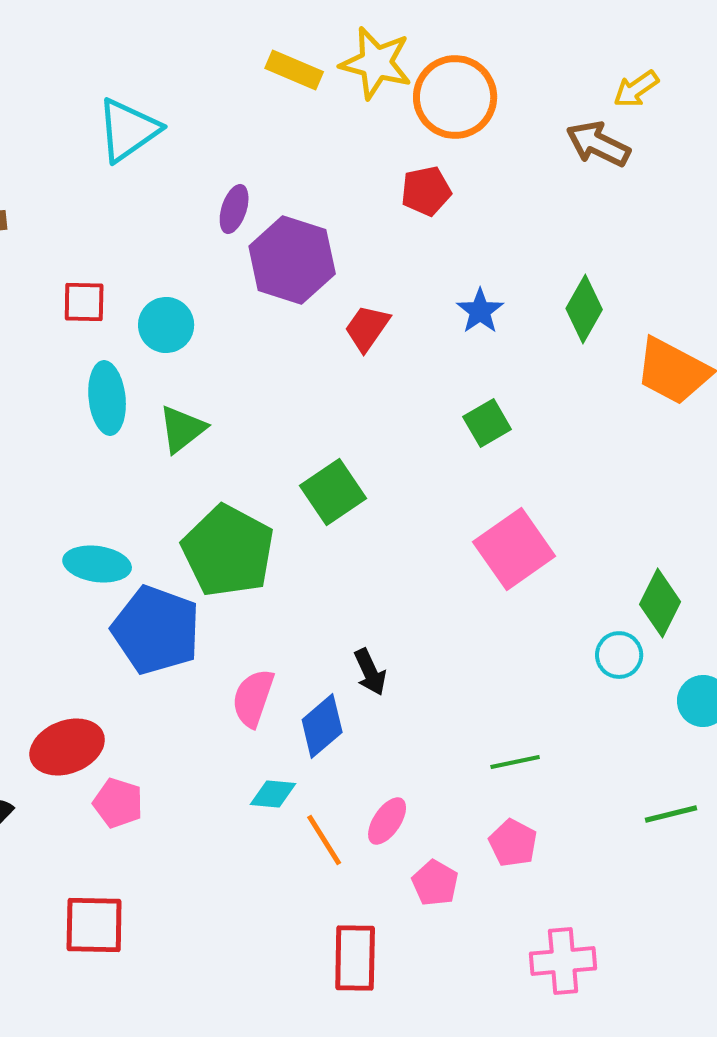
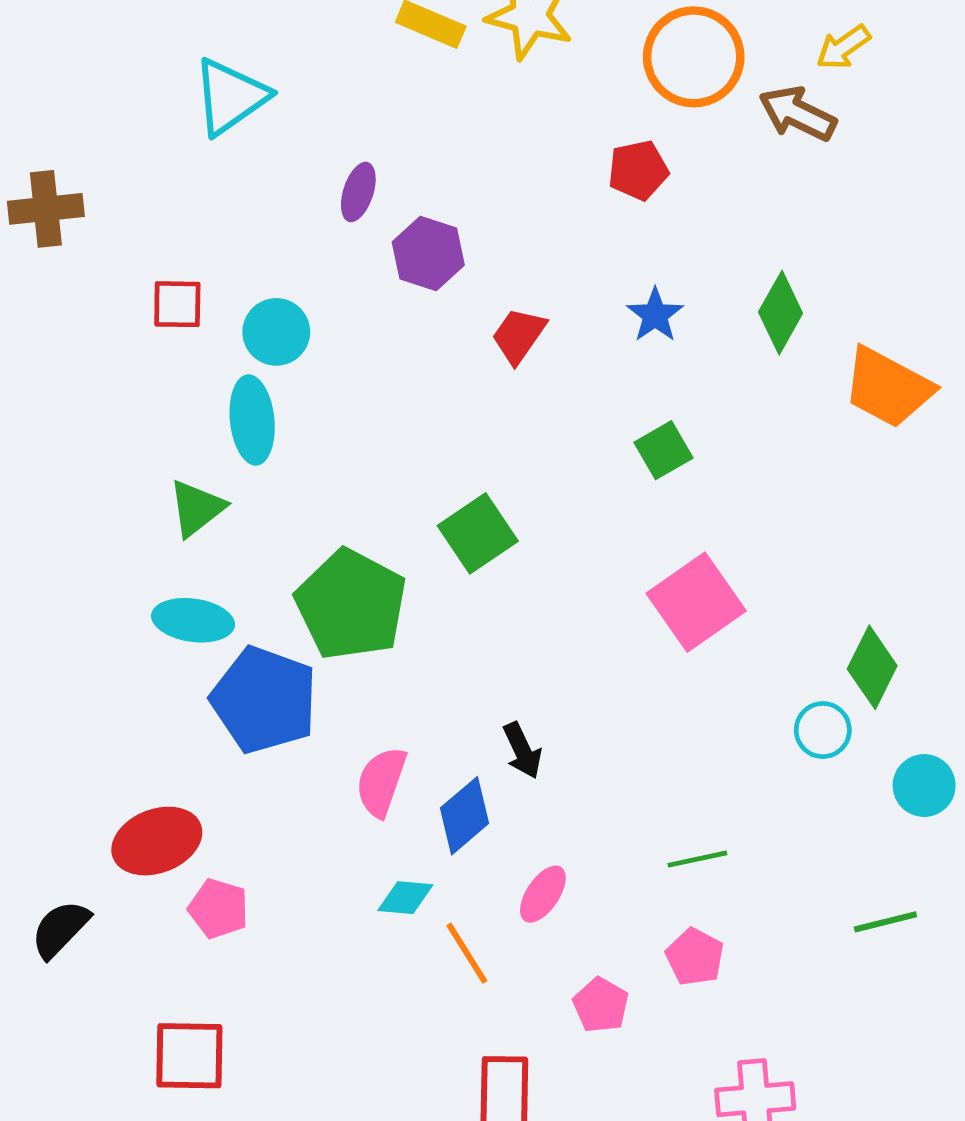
orange circle: (455, 97) -> (694, 57), moved
red pentagon: (426, 191) -> (638, 170), moved
purple hexagon: (292, 260) -> (428, 253), size x0.7
cyan ellipse: (107, 398) -> (252, 420), moved
green triangle: (182, 429) -> (197, 508), moved
pink ellipse: (387, 821) -> (543, 894), moved

